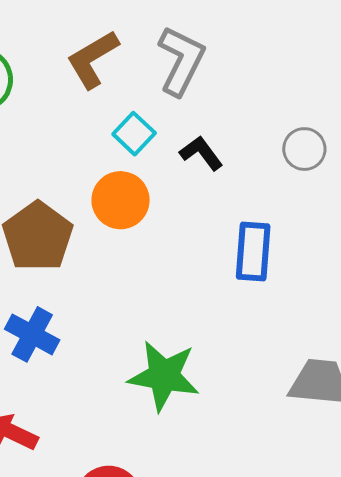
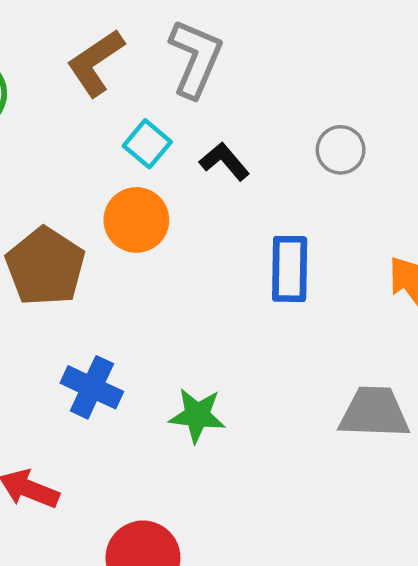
blue cross: (32, 334) -> (92, 387), moved
green star: (164, 376) -> (197, 415), size x0.7

